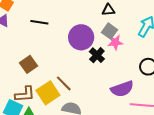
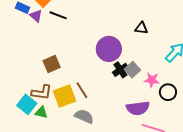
black line: (39, 22) -> (58, 15), moved
gray square: (109, 31) -> (132, 70), moved
pink star: (115, 42) -> (152, 80), moved

